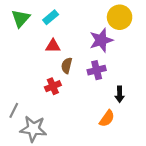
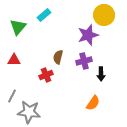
green triangle: (21, 18) -> (18, 27), moved
red triangle: (53, 46) -> (14, 60), moved
black arrow: (120, 94) -> (101, 74), moved

